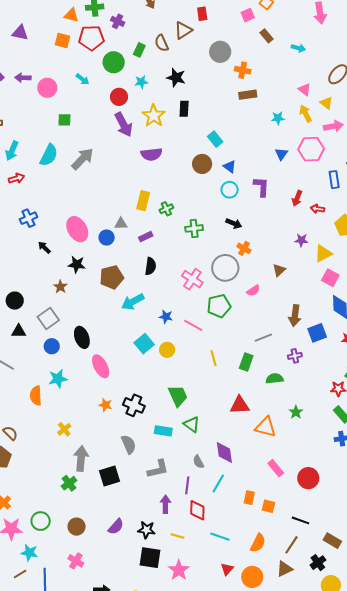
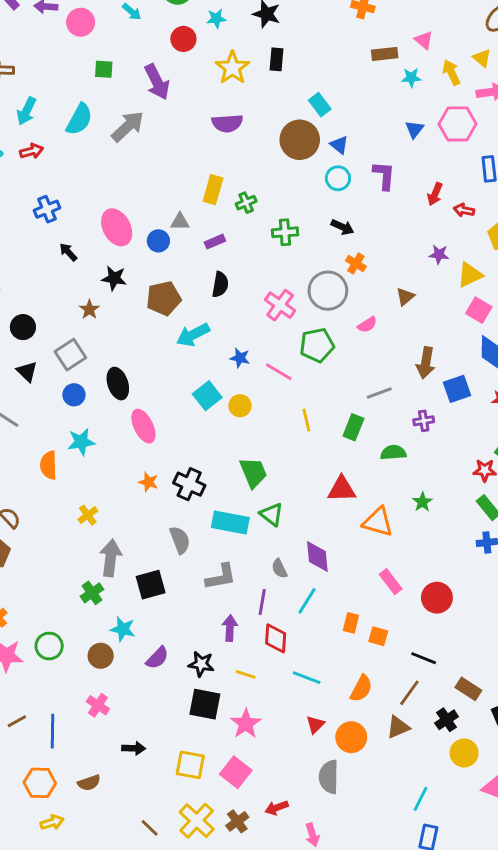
pink triangle: (305, 90) -> (424, 40), moved
brown rectangle: (248, 95) -> (385, 54), moved
purple arrow: (124, 124) -> (157, 82), moved
brown circle: (202, 164) -> (300, 140), size x1.4
black triangle: (19, 331) -> (27, 372), turned 42
cyan rectangle: (163, 431) -> (230, 522), size x1.4
cyan star: (29, 553) -> (123, 629), moved

